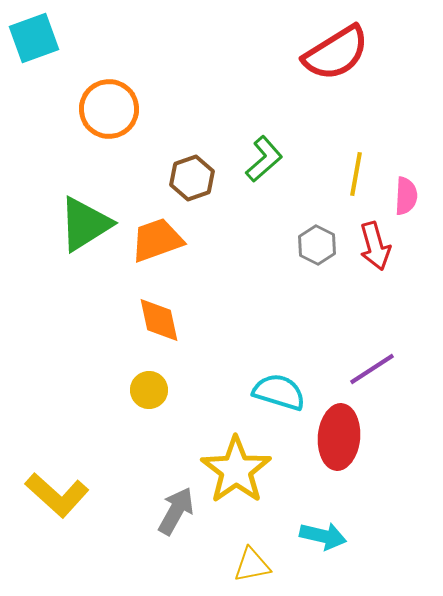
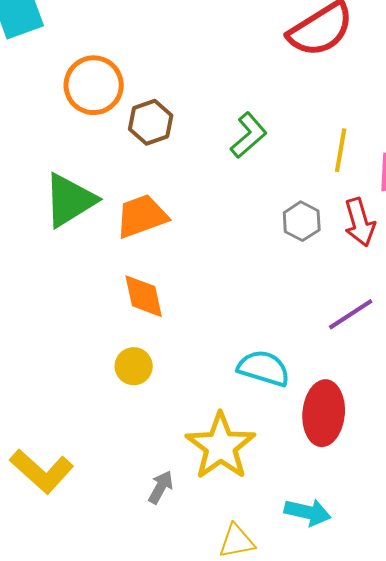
brown hexagon: (192, 178) -> (151, 122), moved
purple line: (372, 369) -> (351, 314), moved
gray arrow: (176, 511) -> (161, 487), size x0.7

